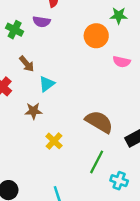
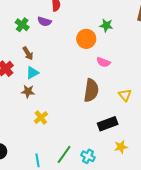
cyan triangle: (47, 84) -> (32, 73), moved
brown semicircle: (99, 122) -> (91, 90), moved, turned 60
green line: (97, 162) -> (64, 154), moved

